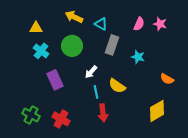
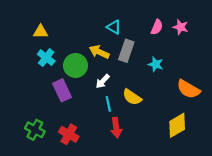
yellow arrow: (74, 17) -> (99, 52), moved
green circle: (72, 46) -> (76, 65), moved
orange semicircle: (167, 79) -> (188, 89), size x1.5

